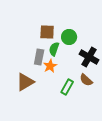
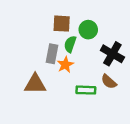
brown triangle: (25, 82) -> (35, 84), turned 30
green rectangle: (67, 87) -> (86, 90), turned 63

